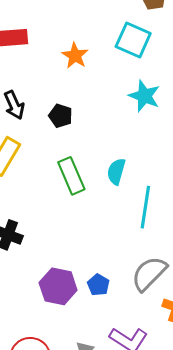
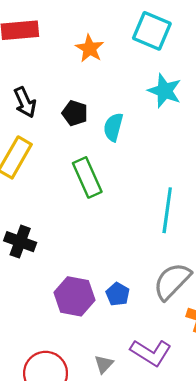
cyan semicircle: (116, 171) -> (113, 127), moved

